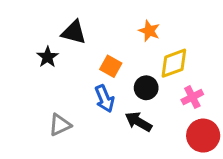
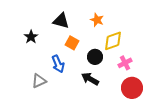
black triangle: (74, 32) -> (61, 21), moved
blue arrow: (105, 99) -> (58, 64), moved

